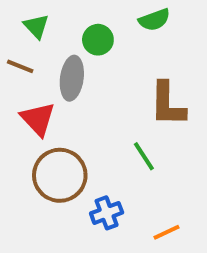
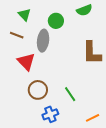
green line: (144, 156) -> (70, 94), moved
brown circle: (60, 175) -> (38, 90), size x0.7
blue cross: (107, 213) -> (50, 114), moved

